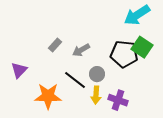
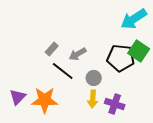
purple triangle: (19, 70) -> (18, 97), moved
black line: (75, 80) -> (63, 71), moved

